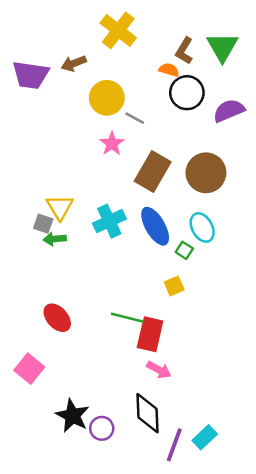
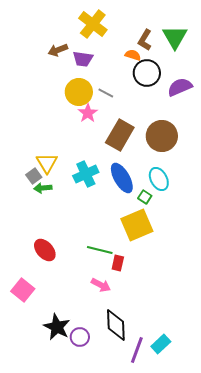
purple trapezoid: (31, 75) -> (83, 59), moved, size x0.7
yellow circle: (107, 98) -> (79, 92), moved
gray square: (43, 224) -> (34, 176), turned 35
yellow square: (174, 286) -> (137, 225), size x2.0
red rectangle: (150, 334) -> (118, 263), size x0.6
pink arrow: (159, 370) -> (101, 285), moved

